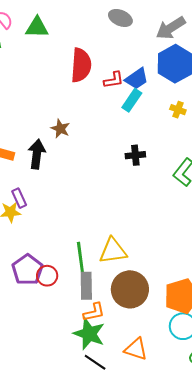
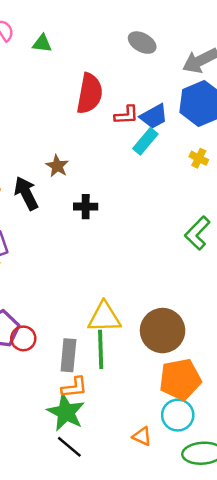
green triangle: (37, 27) -> (42, 43), size x0.7
black arrow: (37, 154) -> (26, 193), turned -40
black cross: (135, 155) -> (86, 207), moved
green line: (81, 258) -> (101, 349), moved
brown circle: (130, 289) -> (163, 331), moved
orange triangle: (136, 349) -> (142, 436), moved, size x0.7

